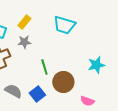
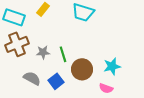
gray star: (24, 42) -> (43, 52), moved
cyan star: (96, 65) -> (112, 66), moved

